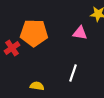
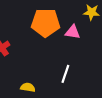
orange pentagon: (34, 33) -> (46, 23), moved

